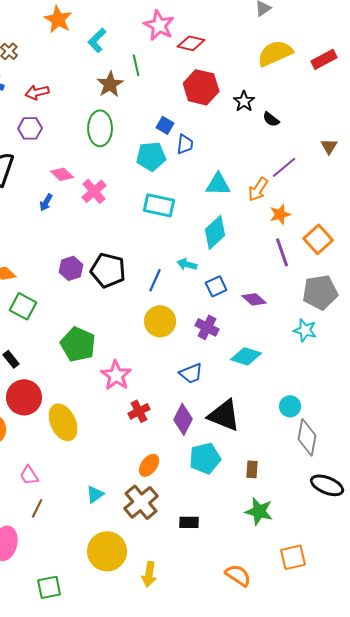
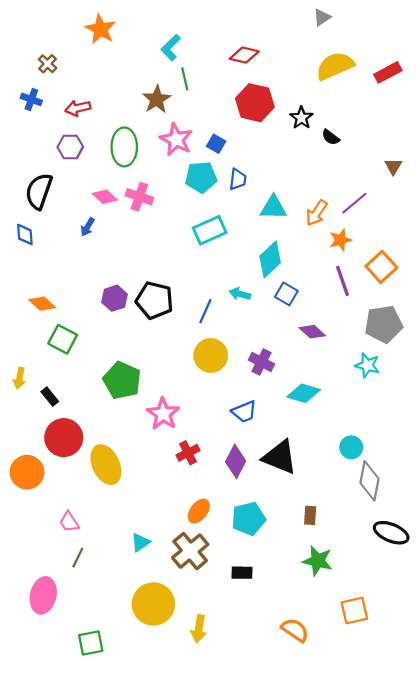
pink star: (159, 25) -> (176, 139), moved
cyan L-shape: (97, 40) -> (171, 48), moved
green ellipse: (100, 128) -> (124, 147), moved
blue trapezoid: (185, 144) -> (238, 179), moved
purple line: (284, 167) -> (354, 203), moved
pink cross: (94, 191) -> (139, 197), moved, turned -30
cyan rectangle: (159, 205) -> (210, 230), turned -36
blue square: (216, 286) -> (286, 294), moved, turned -35
cyan pentagon: (205, 458) -> (249, 519), moved

